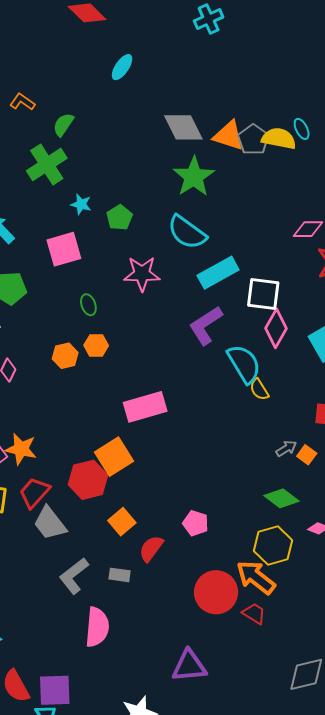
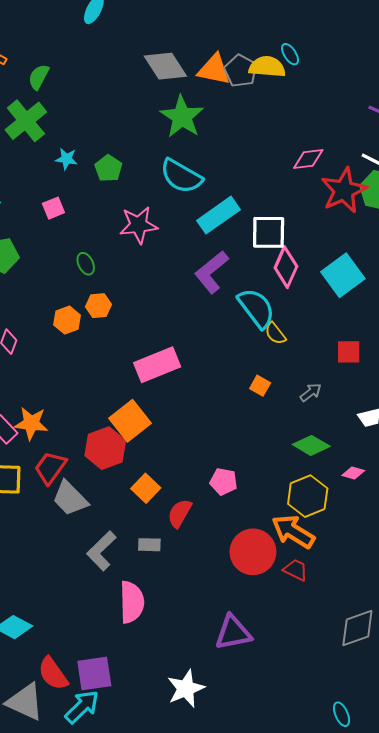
pink square: (64, 249) -> (53, 208), size x0.6
orange square: (307, 455) -> (260, 386), moved

